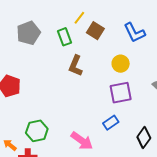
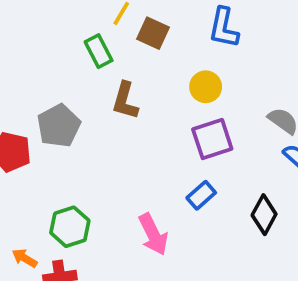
gray pentagon: (28, 33) -> (59, 126), moved
blue L-shape: (134, 33) -> (224, 28), turned 45
pink arrow: (82, 141) -> (153, 234), turned 35

